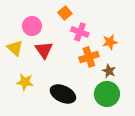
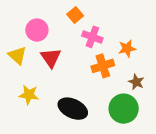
brown star: (109, 71) -> (136, 82), moved

